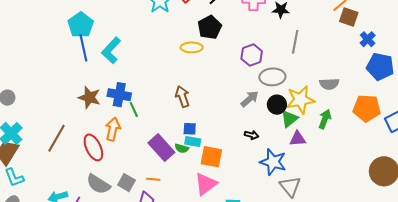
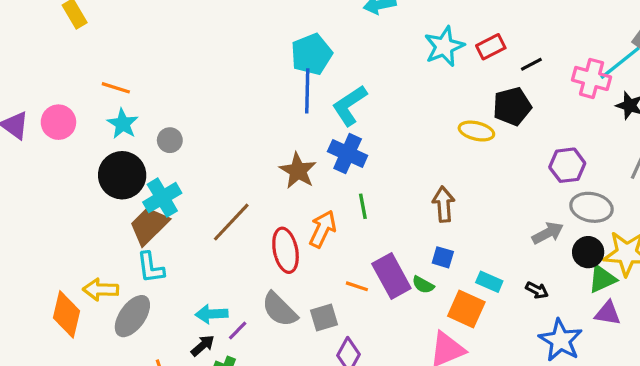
blue cross: (119, 95) -> (348, 154), moved
cyan rectangle: (193, 141) -> (489, 282), moved
orange line: (153, 179) -> (357, 286), moved
gray square: (126, 183) -> (324, 318), turned 30

